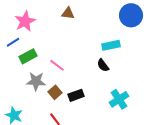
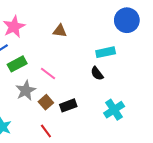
brown triangle: (68, 13) -> (60, 31), moved
gray star: (36, 81) -> (26, 91), turned -30

